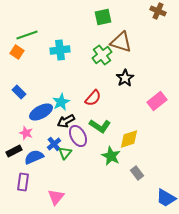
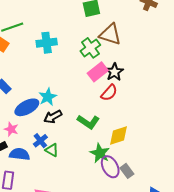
red semicircle: (93, 98) -> (109, 93), moved
pink rectangle: (157, 101) -> (98, 72), moved
purple ellipse: (78, 136) -> (110, 167), moved
green triangle: (65, 153) -> (52, 150), turned -40
blue semicircle: (34, 157) -> (20, 154), turned 30

